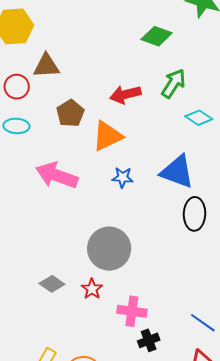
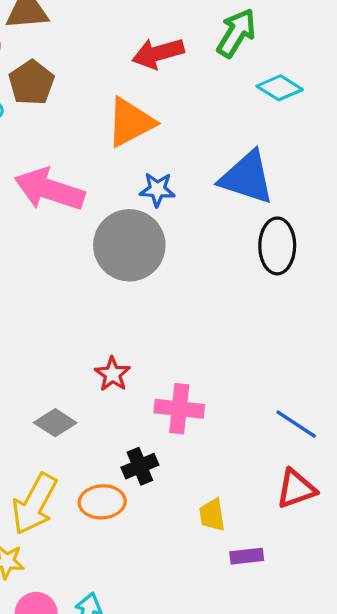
brown pentagon: (70, 113) -> (31, 83), moved
gray circle: (109, 249) -> (129, 245), moved
gray diamond: (52, 284) -> (55, 423), moved
black cross: (149, 340) -> (140, 466), moved

